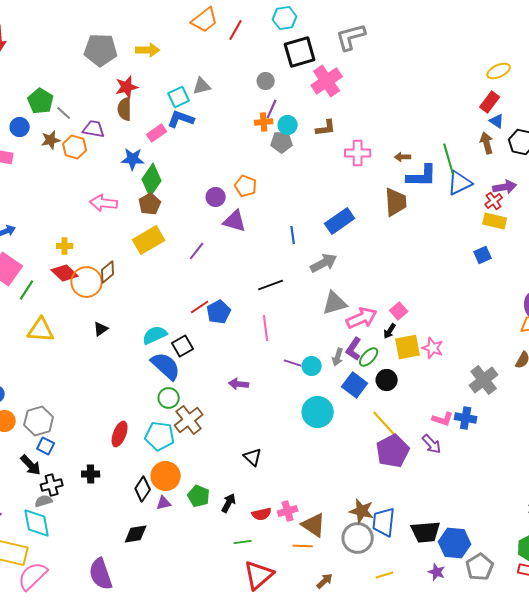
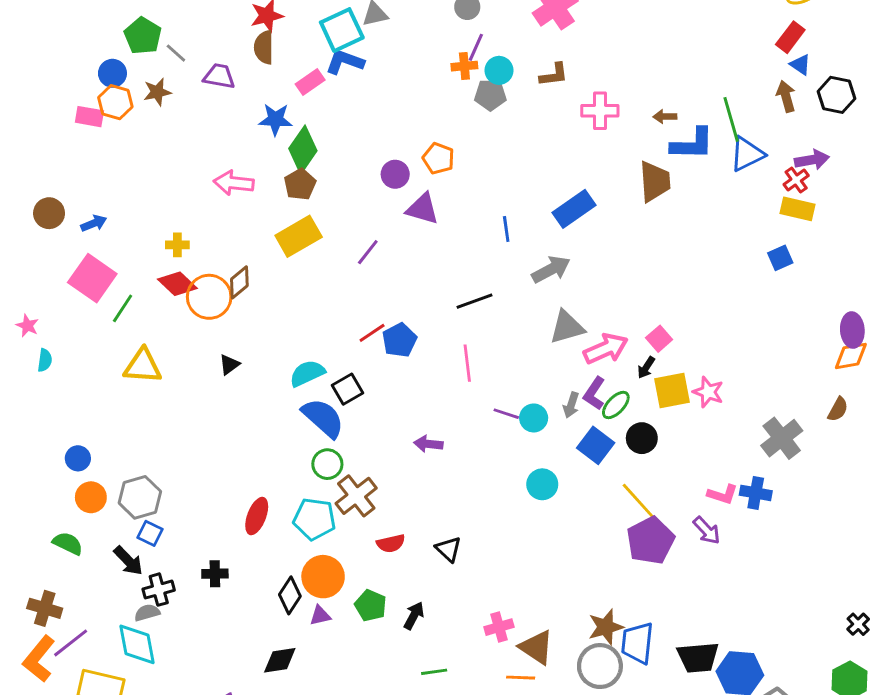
cyan square: (179, 97) -> (342, 30), size x1.4
orange hexagon: (75, 147) -> (115, 102), moved
cyan circle: (318, 412) -> (542, 484), size x0.7
brown star: (362, 511) -> (606, 627), turned -30
red semicircle: (262, 514) -> (391, 543), moved

